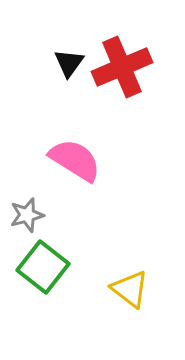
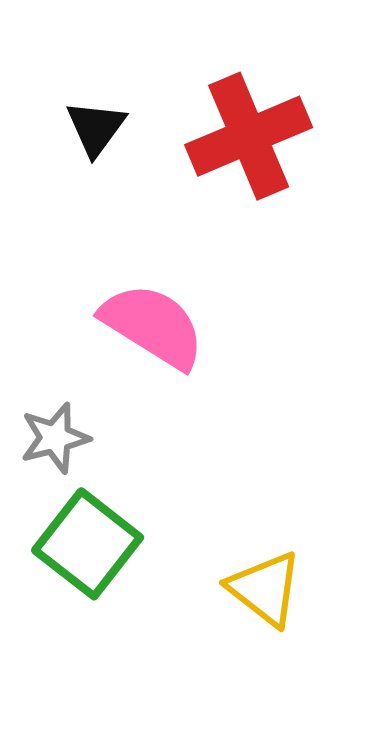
black triangle: (69, 63) -> (96, 128), moved

